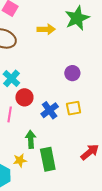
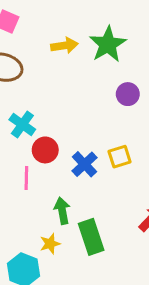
green star: (77, 18) -> (108, 44), moved
purple circle: (72, 73) -> (128, 94), moved

